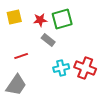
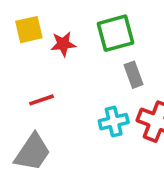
red star: (40, 20) -> (63, 44), moved
gray rectangle: (48, 40) -> (134, 75), moved, turned 32

